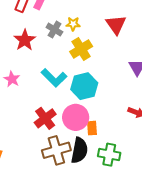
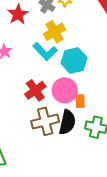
yellow cross: (81, 49) -> (55, 32), moved

